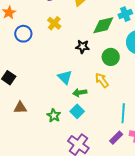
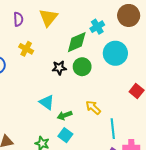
green circle: (111, 57) -> (82, 67), moved
yellow arrow: (102, 80) -> (93, 107), moved

